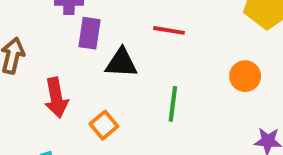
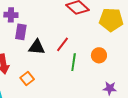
red line: (169, 30) -> (63, 44), moved, turned -63
green line: (173, 104) -> (74, 62), moved

